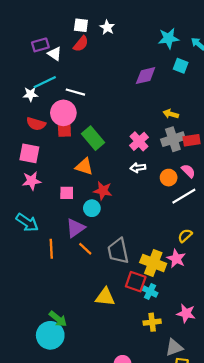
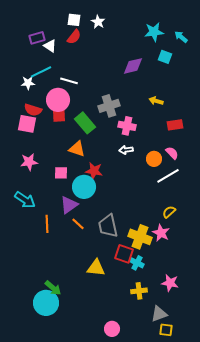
gray cross: (173, 139) -> (109, 106), moved
pink cross: (139, 141) -> (127, 126), turned -36
pink square: (29, 153) -> (27, 124), moved
cyan circle: (92, 208) -> (84, 187), size x1.5

